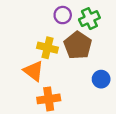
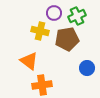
brown pentagon: (78, 45) -> (67, 39), turned 30
yellow cross: (48, 48) -> (40, 31), moved

